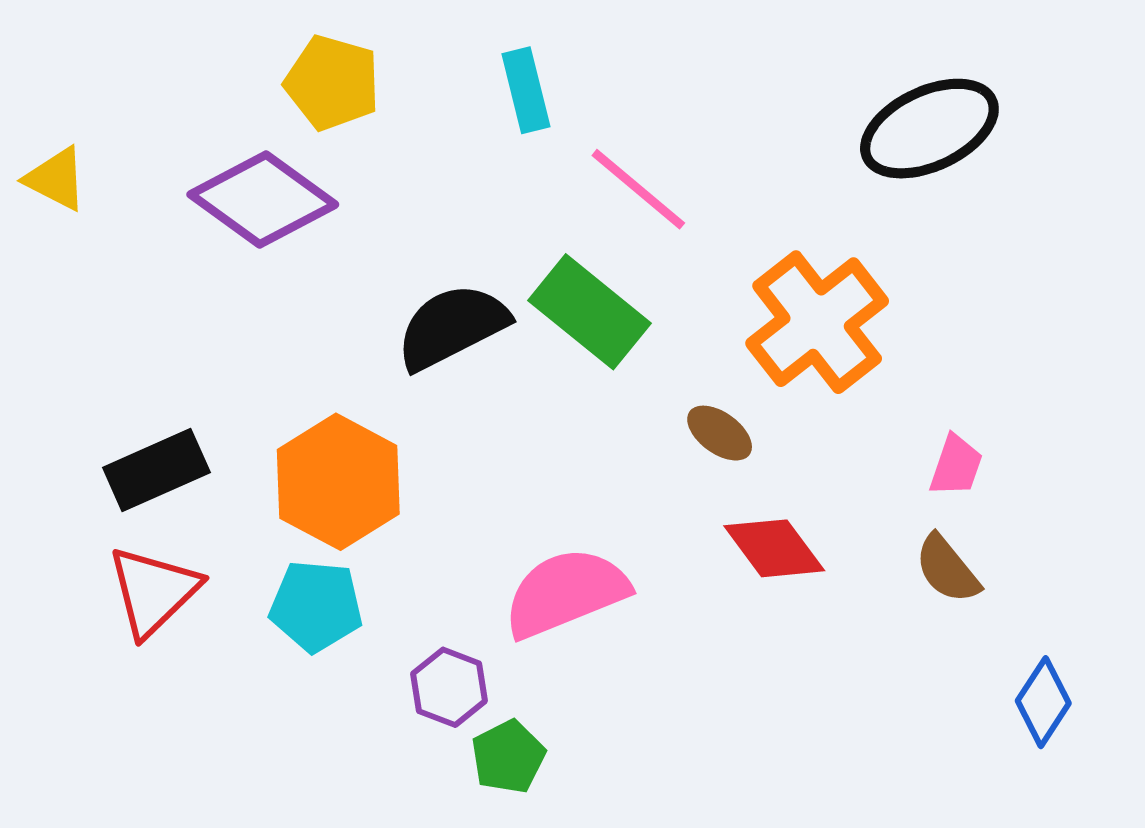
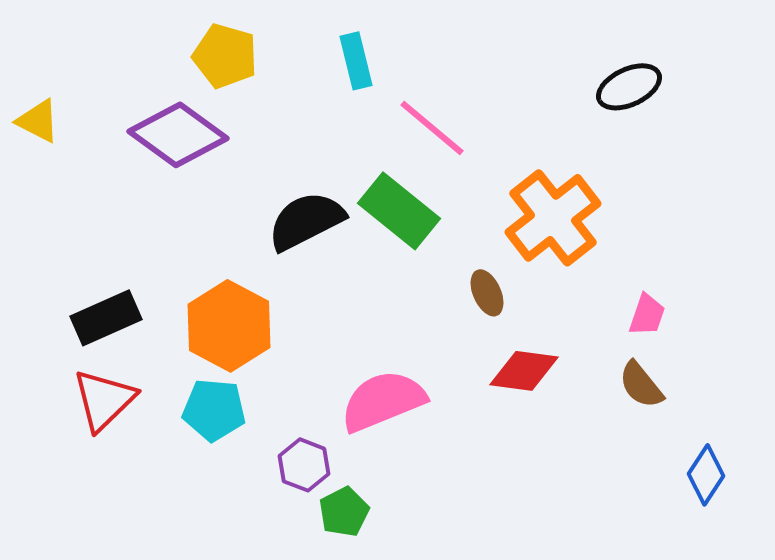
black ellipse: (929, 129) -> (629, 87), size x0.7
brown ellipse: (720, 433) -> (487, 293), turned 30
red diamond: (774, 548) -> (524, 371), turned -46

